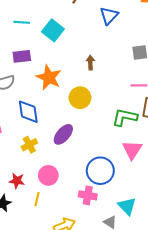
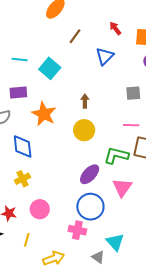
yellow circle: (80, 98) -> (84, 130), moved
purple ellipse: (63, 134) -> (90, 174), moved
yellow line: (37, 199) -> (27, 240), moved

